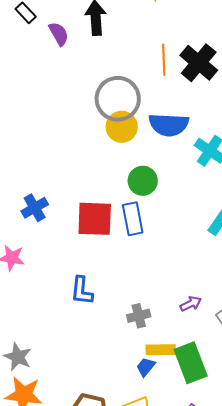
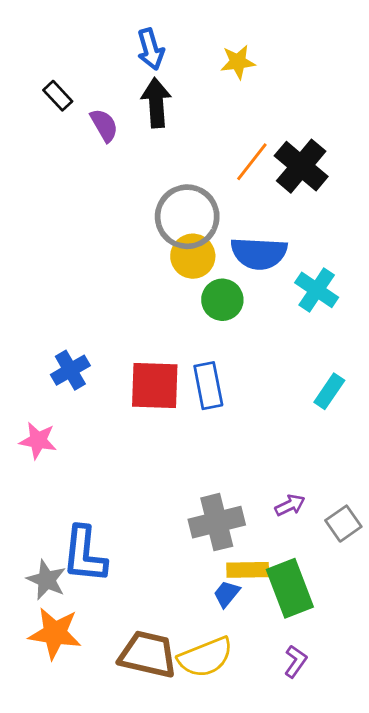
orange line: (164, 60) -> (252, 162), turned 40
green circle: (143, 181) -> (222, 300), moved
blue L-shape: (82, 291) -> (84, 554), moved, size x1.4
gray cross: (139, 316) -> (217, 522), size x1.6

